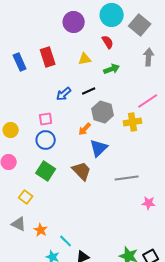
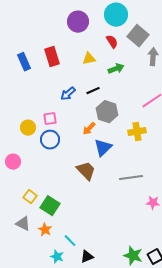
gray square: (140, 25) -> (138, 36), moved
yellow cross: (133, 122) -> (137, 132), moved
yellow circle: (11, 130) -> (28, 128), moved
green square: (46, 171) -> (50, 206), moved

